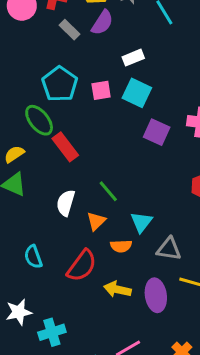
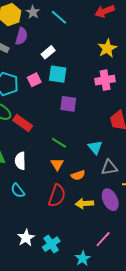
purple square: (157, 132) -> (68, 104), moved
white semicircle: (66, 203) -> (20, 161), moved
cyan triangle: (141, 222) -> (95, 147), moved
cyan semicircle: (33, 257) -> (18, 191), moved

